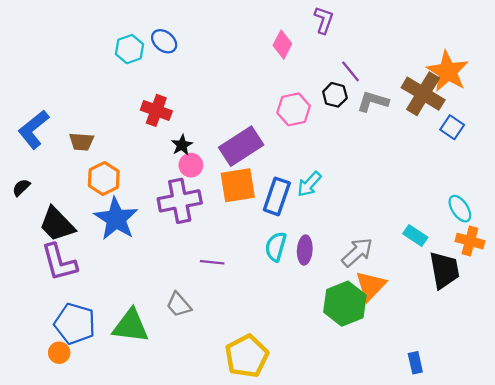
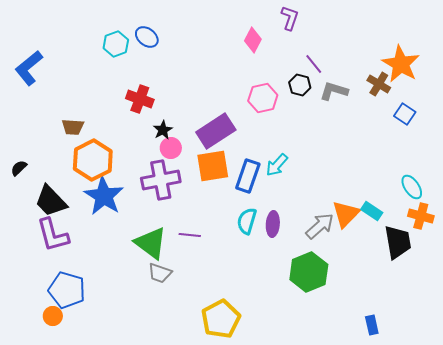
brown cross: (423, 94) -> (379, 84), size x0.6
blue L-shape: (33, 129) -> (29, 68), moved
orange hexagon: (104, 179) -> (93, 160), size x1.4
orange triangle: (371, 286) -> (346, 214), moved
gray trapezoid: (179, 305) -> (160, 273), turned -30
green triangle: (131, 326) -> (151, 243), moved, turned 30

